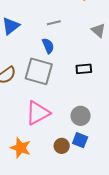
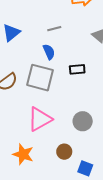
black rectangle: (84, 69) -> (77, 69), moved
blue square: (80, 140) -> (85, 168), moved

